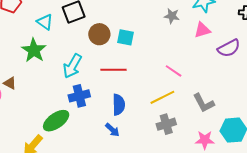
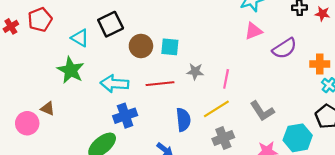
gray star: (172, 16) -> (195, 72), moved
cyan arrow: (72, 66) -> (114, 84), turned 70
pink line: (174, 71) -> (226, 79), turned 72
blue semicircle: (119, 105) -> (183, 120), moved

